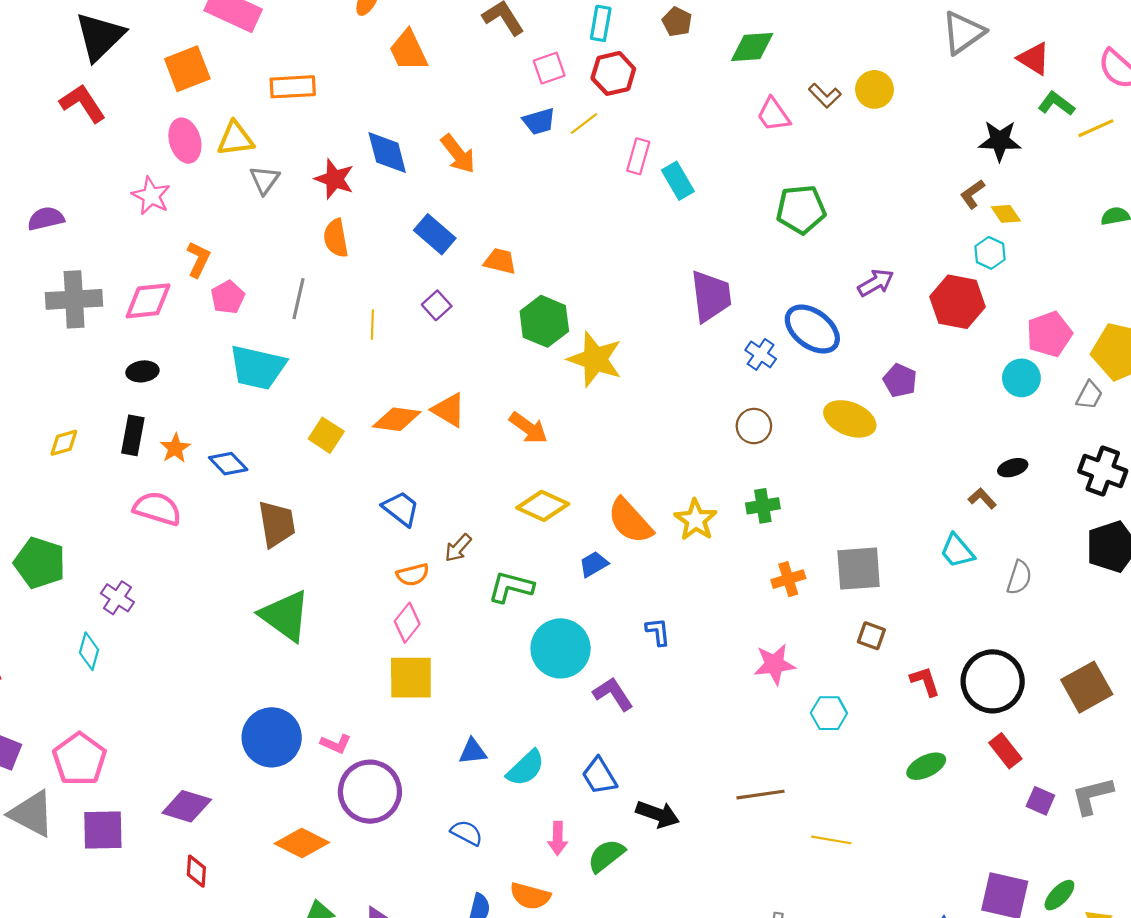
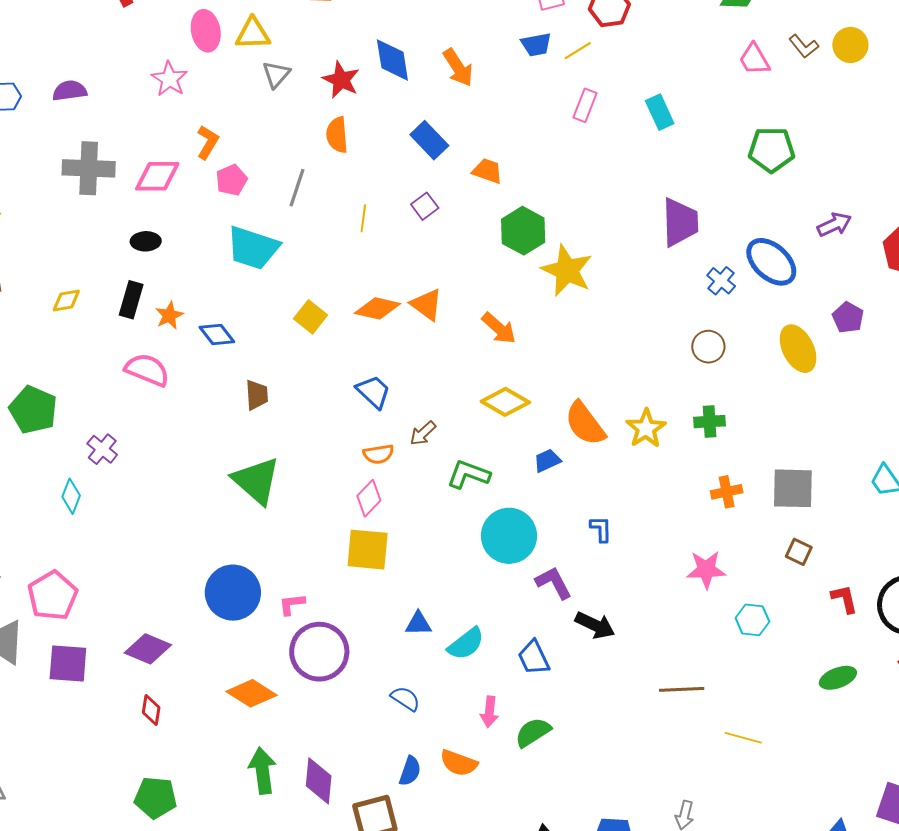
pink rectangle: (638, 156) -> (585, 105), moved
yellow ellipse: (850, 419) -> (798, 349), turned 36
brown trapezoid: (277, 524) -> (257, 395), size x0.7
pink L-shape: (336, 744) -> (292, 604), turned 144
black arrow: (658, 814) -> (595, 625), moved

